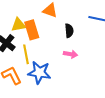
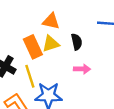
yellow triangle: (18, 25) -> (51, 44), moved

